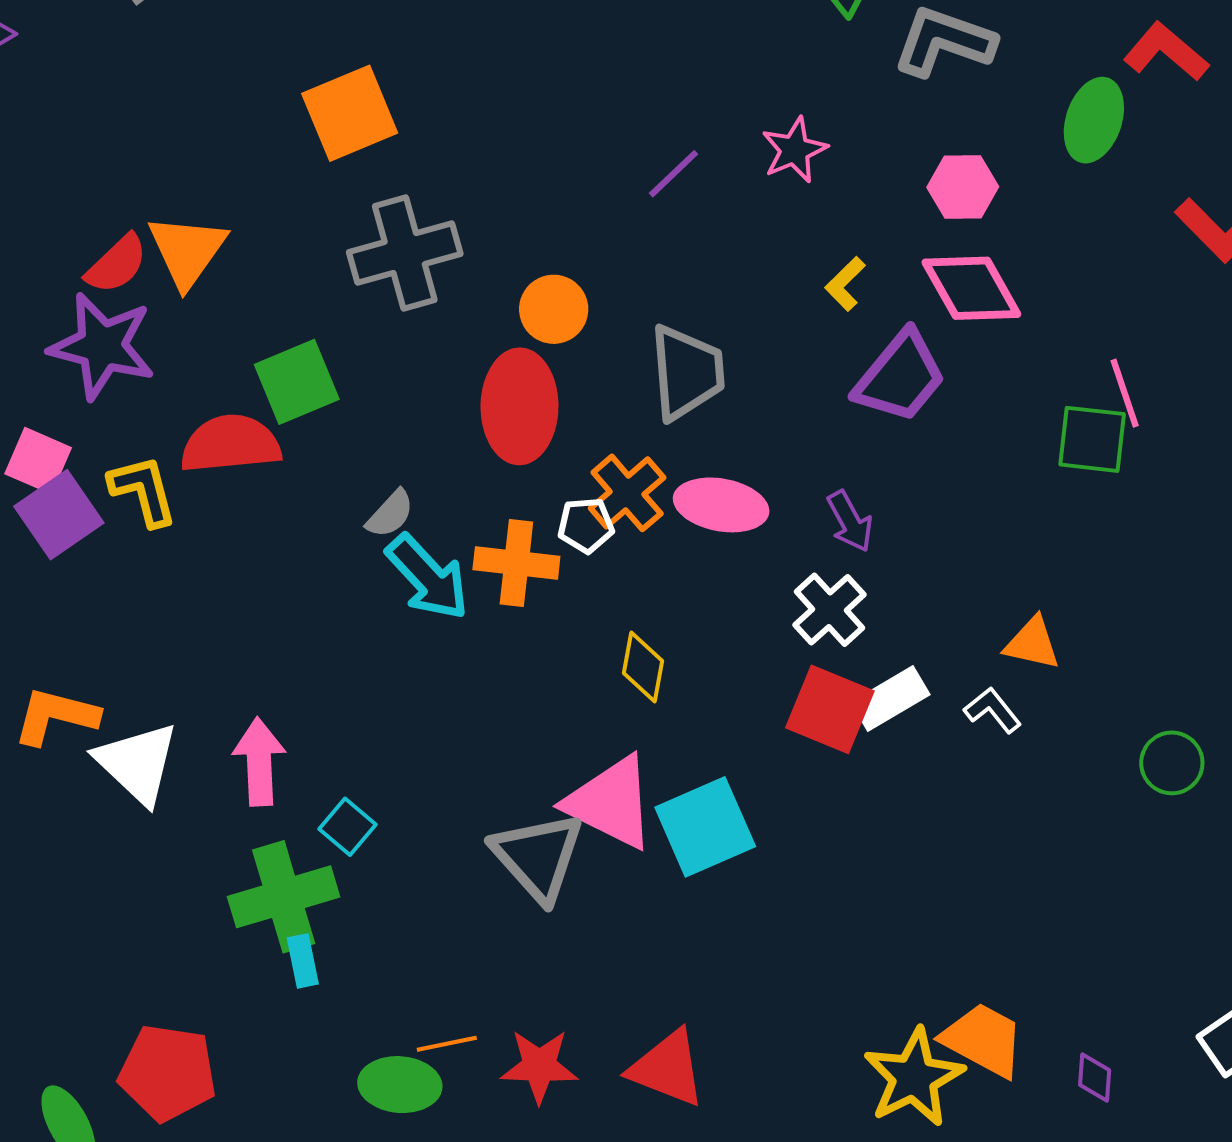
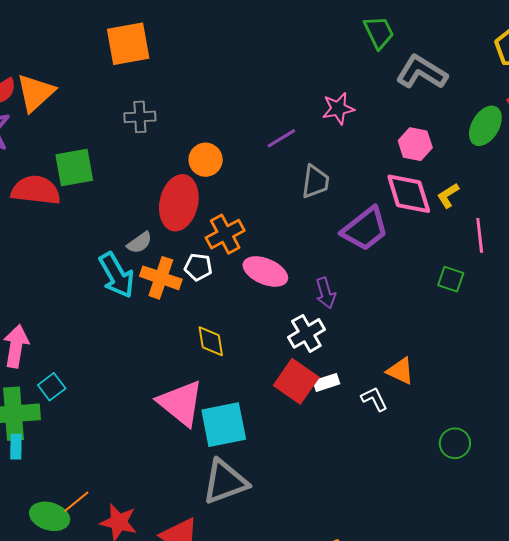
purple line: (674, 174) -> (281, 138), moved
gray cross: (405, 253) -> (140, 117), size x0.6
yellow L-shape: (845, 284) -> (448, 195), moved
gray trapezoid: (687, 372) -> (315, 182), moved, size x0.7
pink line: (1125, 393) -> (480, 235), moved
green square: (1092, 439) -> (451, 279), size x0.7
orange cross: (627, 493) -> (225, 234), moved
gray semicircle: (390, 514) -> (139, 243), moved
yellow diamond: (643, 667) -> (211, 341), turned -32
white rectangle: (890, 698) -> (326, 382), size x0.7
gray triangle: (538, 857) -> (225, 482), moved, turned 39
orange line: (447, 1044) -> (76, 502), turned -40

